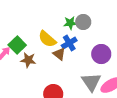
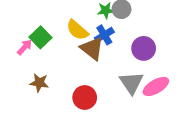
brown triangle: (59, 54) -> (92, 48), size x1.5
brown star: (28, 60) -> (39, 83), moved

